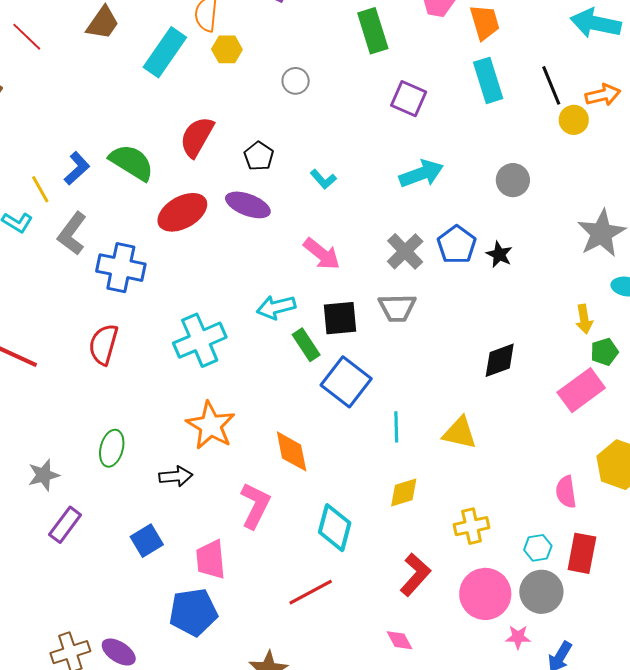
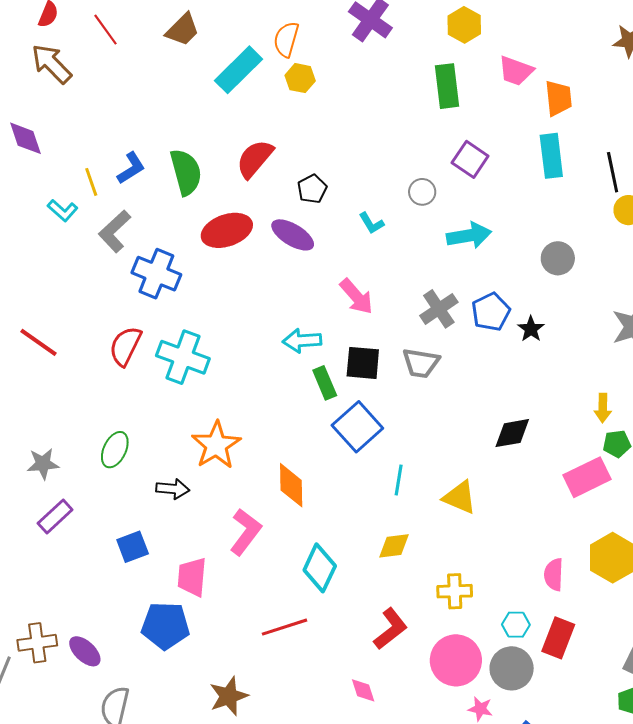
gray circle: (296, 81) -> (422, 192), moved
green semicircle: (132, 162) -> (186, 172), turned 33
cyan cross: (200, 340) -> (183, 357), moved, turned 33

